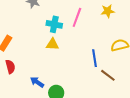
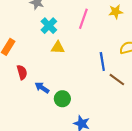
cyan cross: (54, 24) -> (49, 26), moved, turned 35
red semicircle: (10, 67) -> (22, 72), moved

